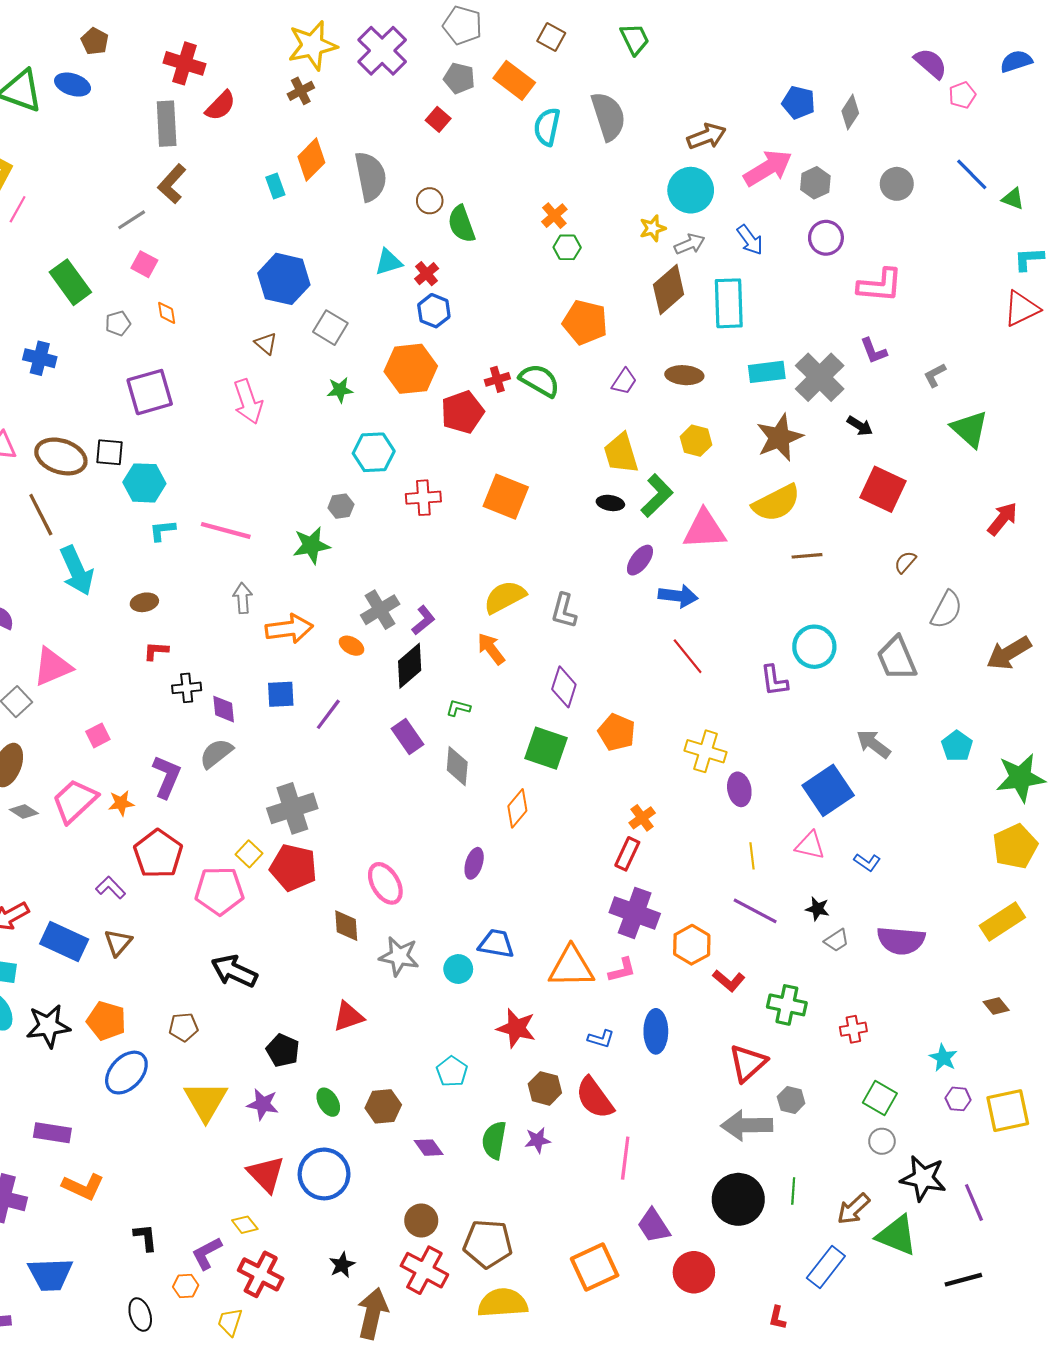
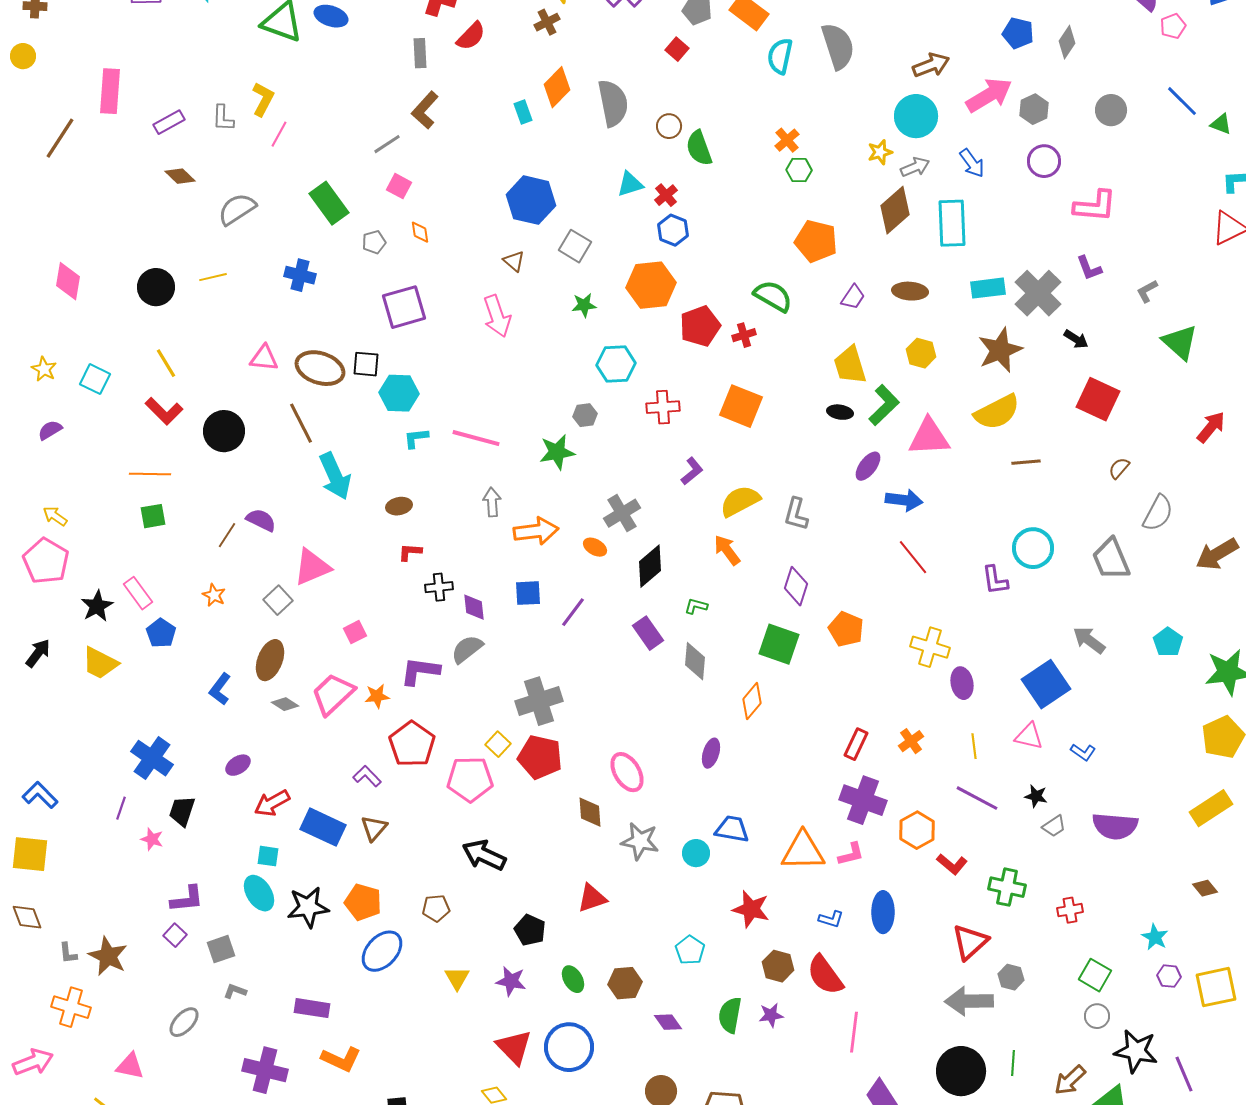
gray rectangle: (167, 124) -> (420, 53), size x0.7
red cross: (497, 379) -> (744, 335), moved
purple L-shape: (423, 620) -> (692, 471), moved
purple L-shape: (167, 777) -> (420, 671), turned -105
orange cross: (642, 818) -> (911, 741), moved
yellow triangle: (206, 1101) -> (457, 978), size x0.6

